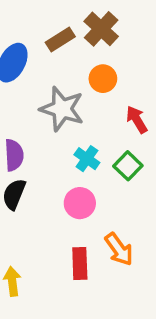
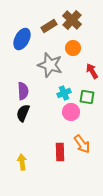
cyan cross: (87, 159) -> (64, 93), turned 32
green square: (128, 166) -> (87, 97), turned -35
pink circle: (80, 203) -> (71, 112), moved

